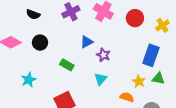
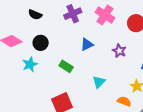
purple star: (103, 55) -> (119, 51), moved
cyan star: (29, 80) -> (30, 64), moved

